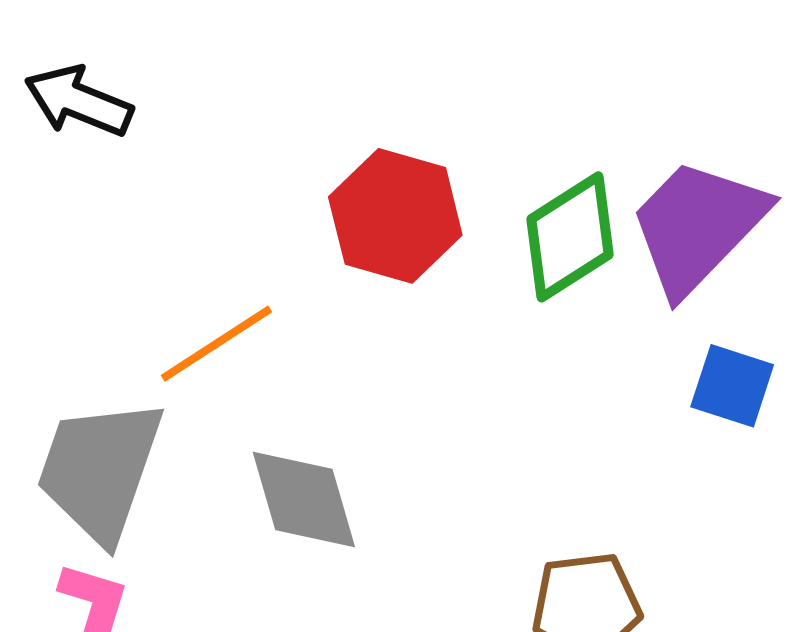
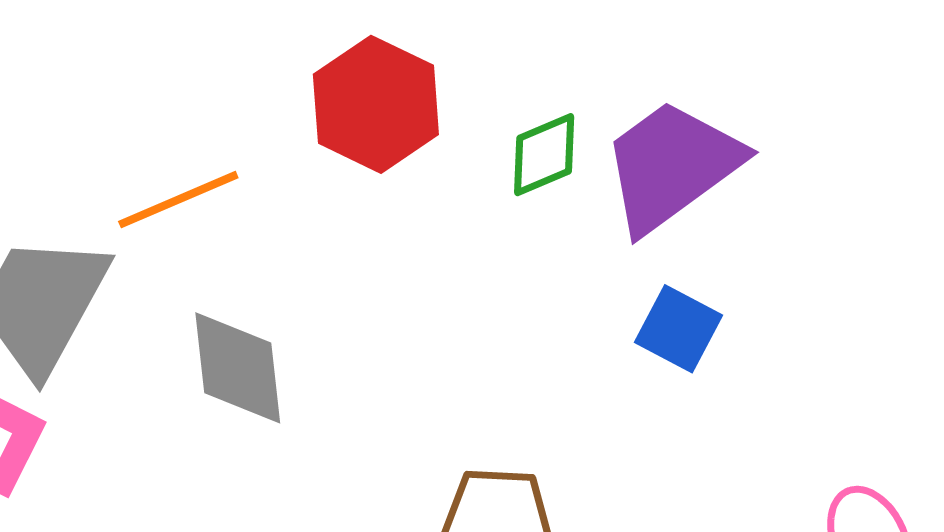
green diamond: (570, 237) -> (544, 155), size x0.7

